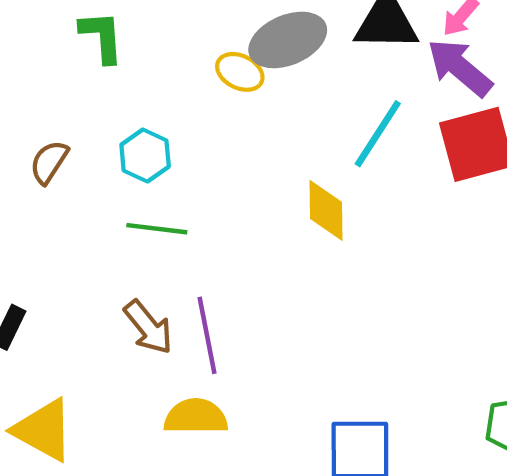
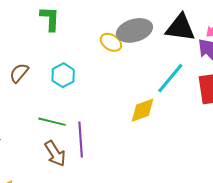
yellow diamond: (326, 210) -> (143, 110), turned 64
green line: (157, 229) -> (52, 122), moved
purple line: (207, 335) -> (81, 140), moved

